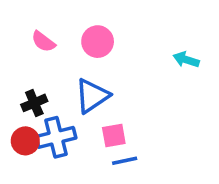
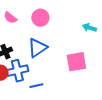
pink square: (114, 135) -> (76, 62), moved, size x1.5
blue line: (125, 161) -> (36, 86), moved

